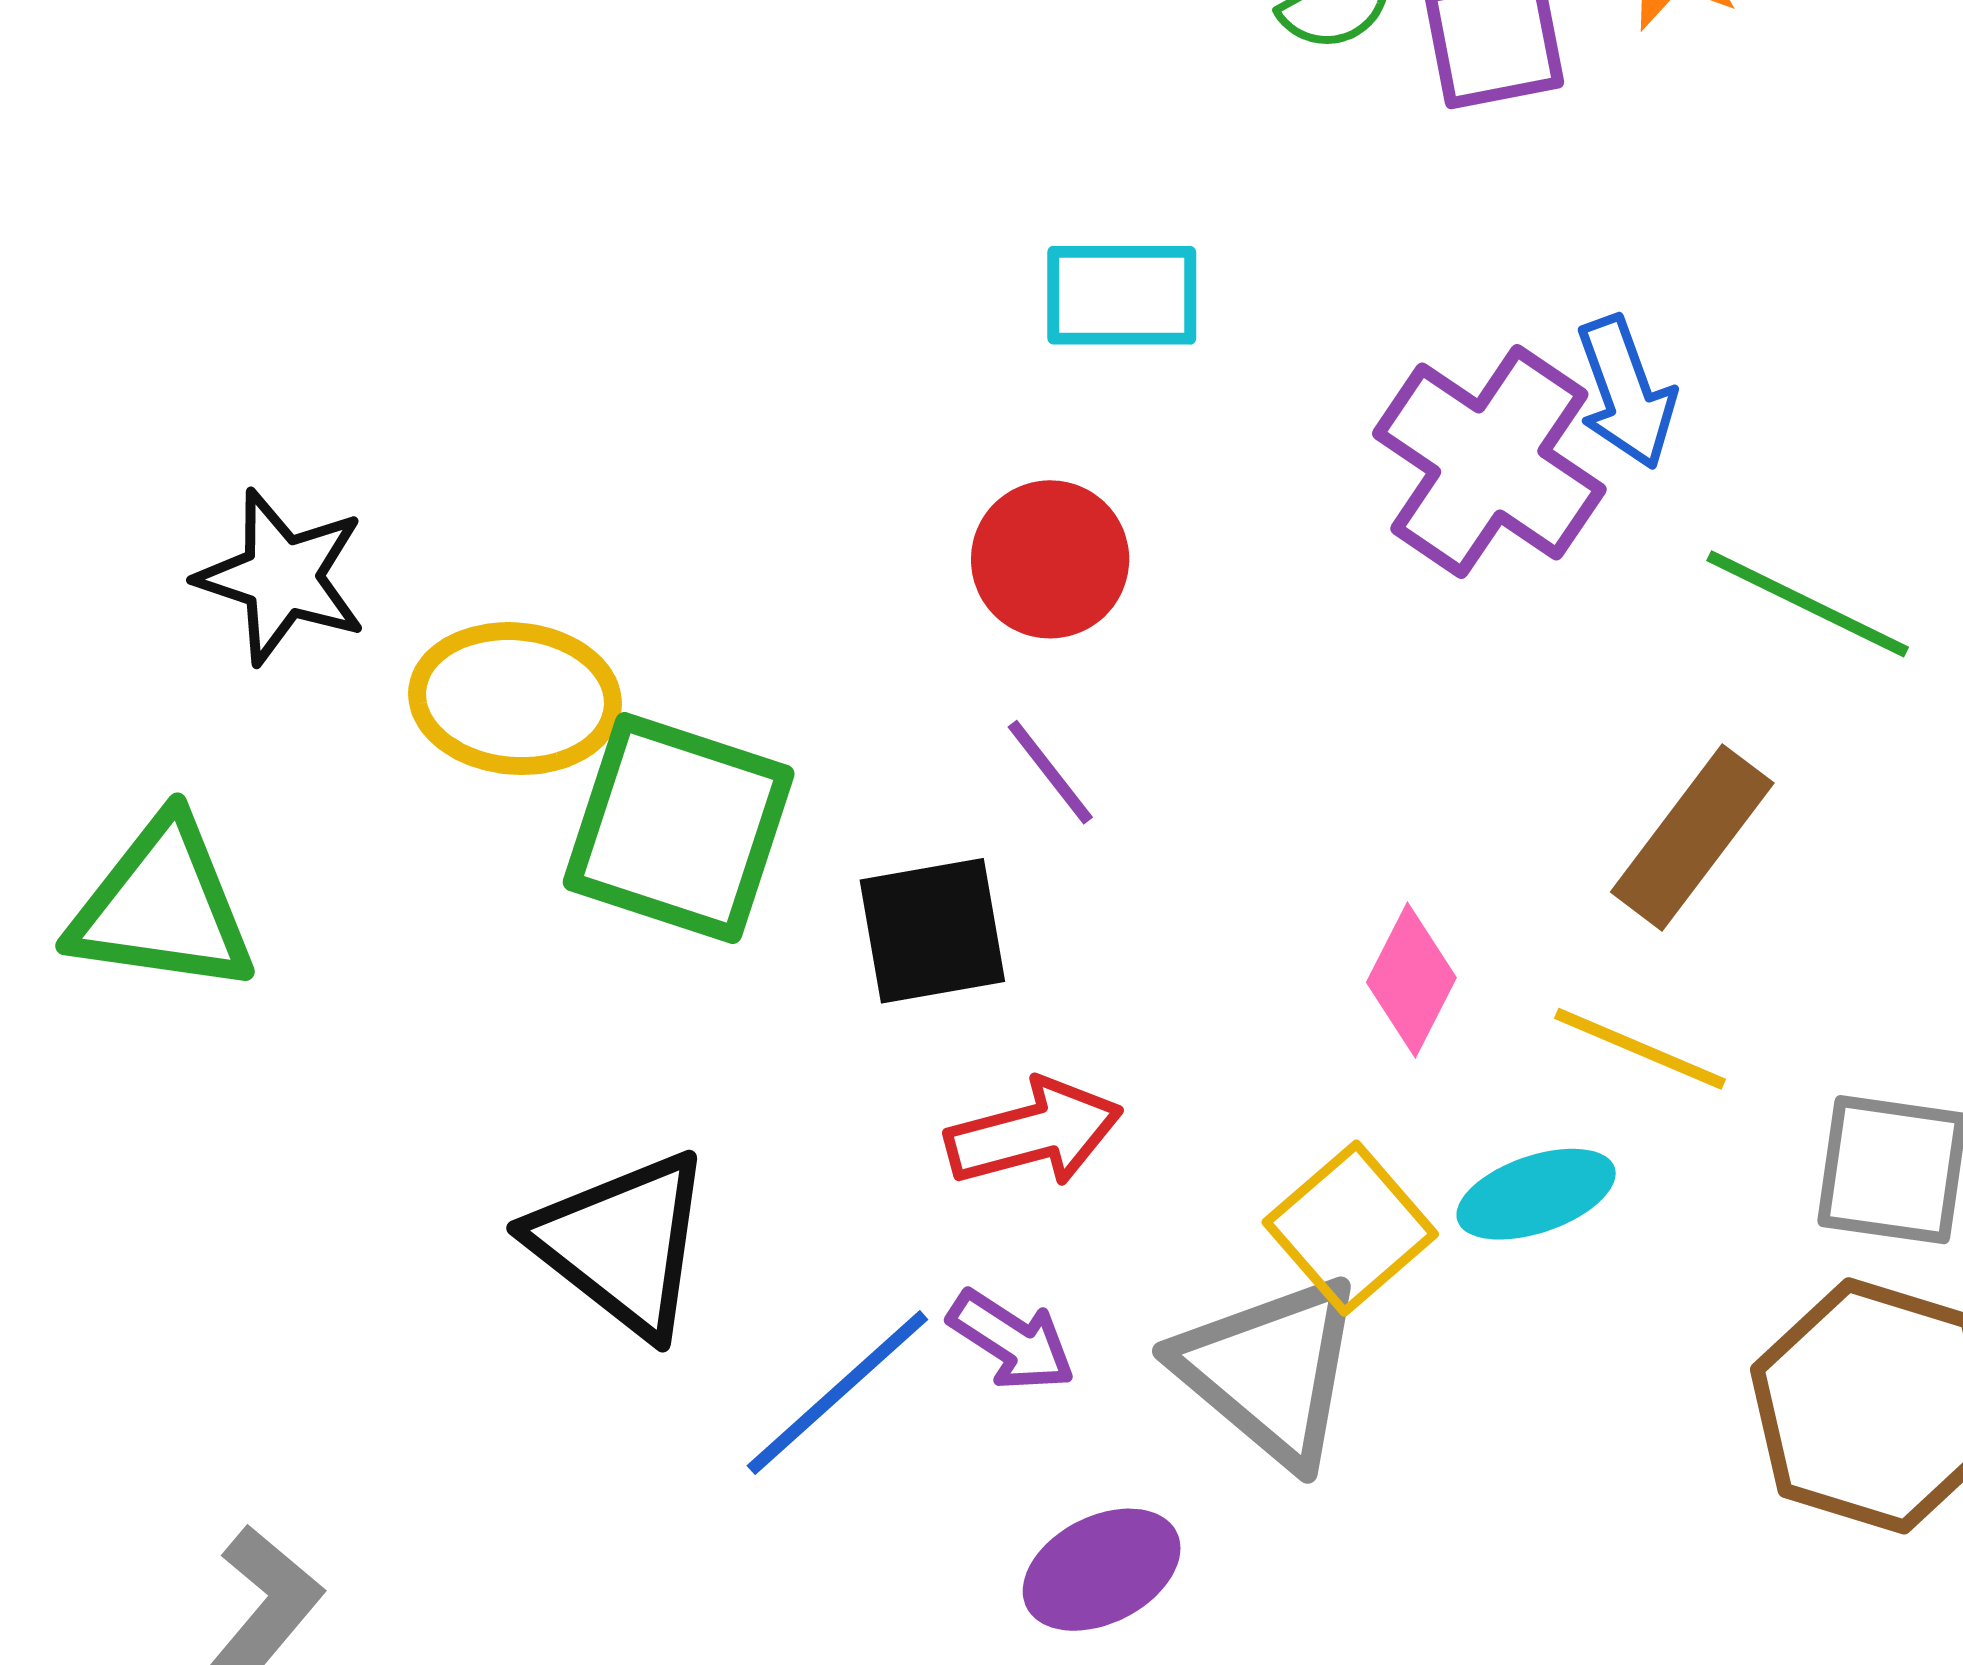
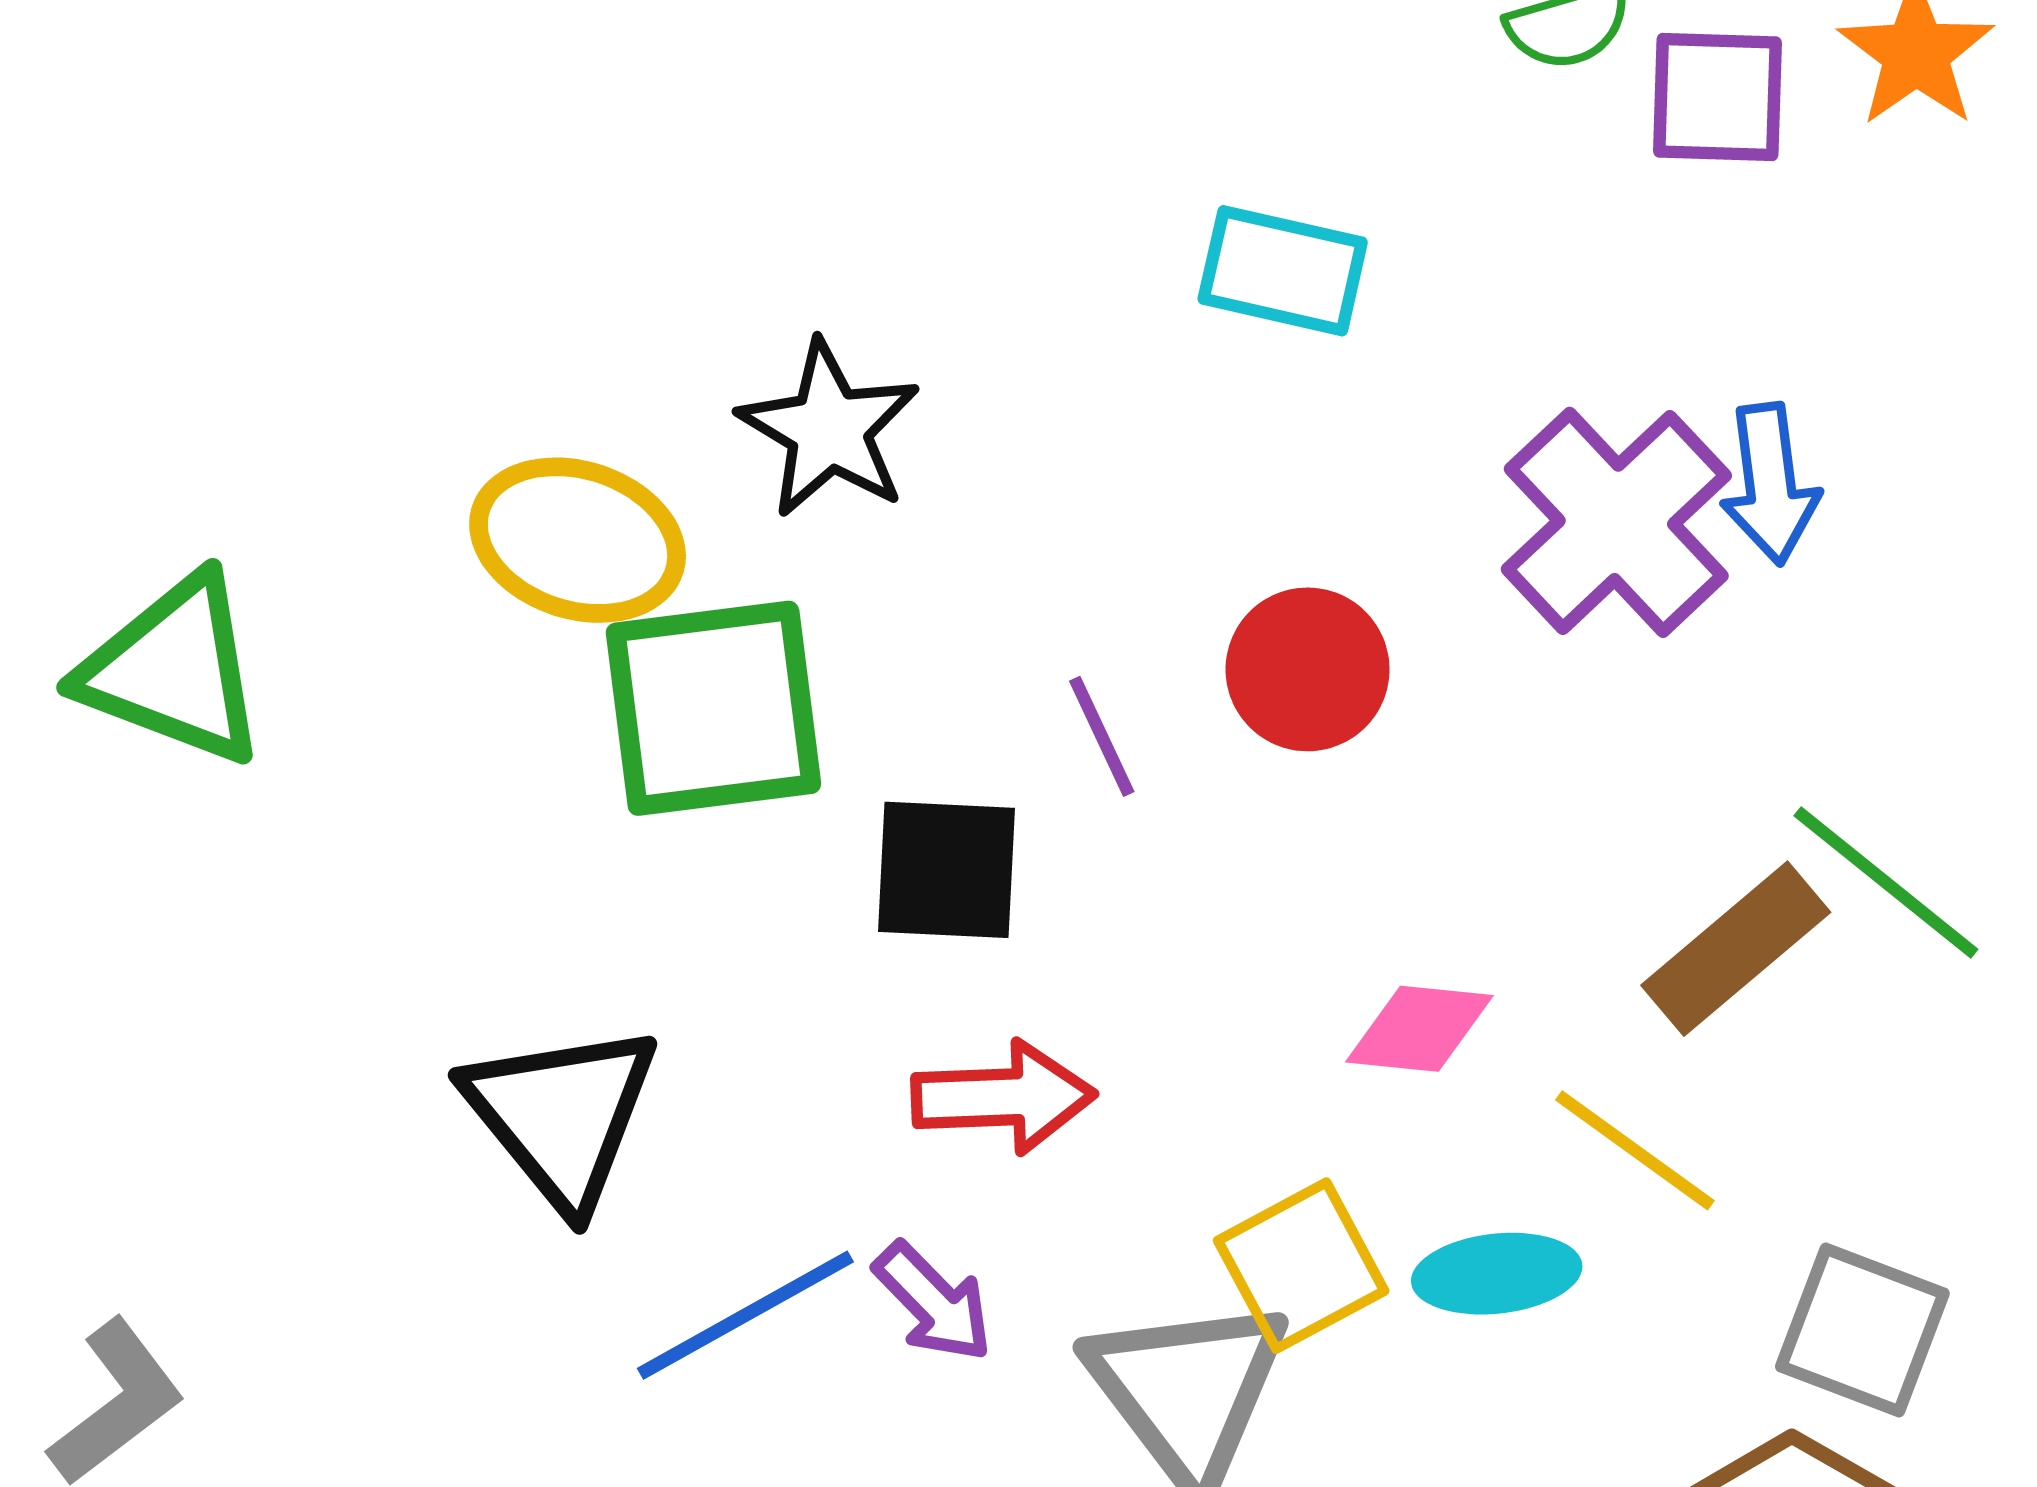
red circle: (1050, 559) -> (1308, 669), moved
black star: (282, 577) -> (829, 429), moved
green line: (1808, 604) -> (1886, 882), moved
green square: (679, 828) -> (713, 708), turned -38
pink diamond: (1411, 980) -> (1419, 1029), turned 56

